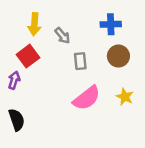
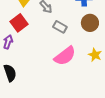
gray rectangle: (80, 61) -> (60, 27), turned -56

